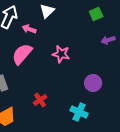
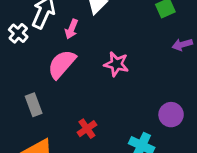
pink arrow: (29, 29) -> (71, 29), turned -88
purple circle: (93, 83) -> (171, 115), moved

